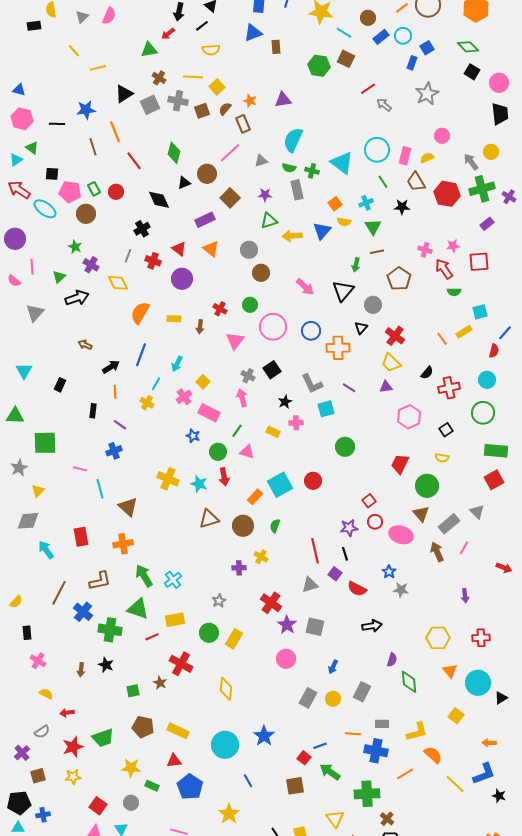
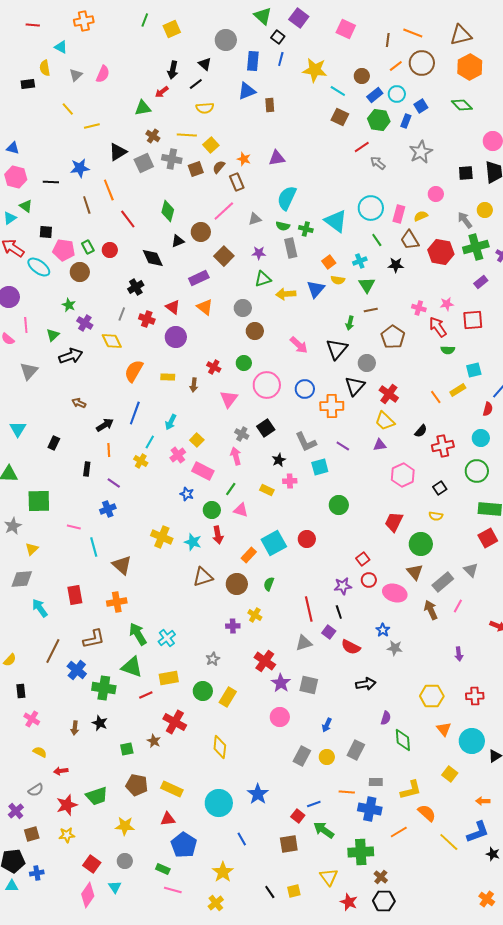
green hexagon: (319, 66) -> (379, 120), moved
black square: (472, 72) -> (466, 173), moved, turned -35
black triangle: (361, 328) -> (355, 386), size x1.5
green rectangle: (152, 786) -> (163, 869), moved

